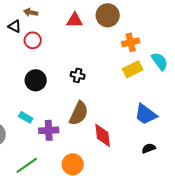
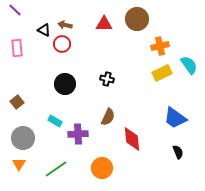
brown arrow: (31, 12) -> (65, 25), moved
brown semicircle: (79, 113) -> (108, 117), size x0.7
black semicircle: (149, 148) -> (178, 152), turned 88

